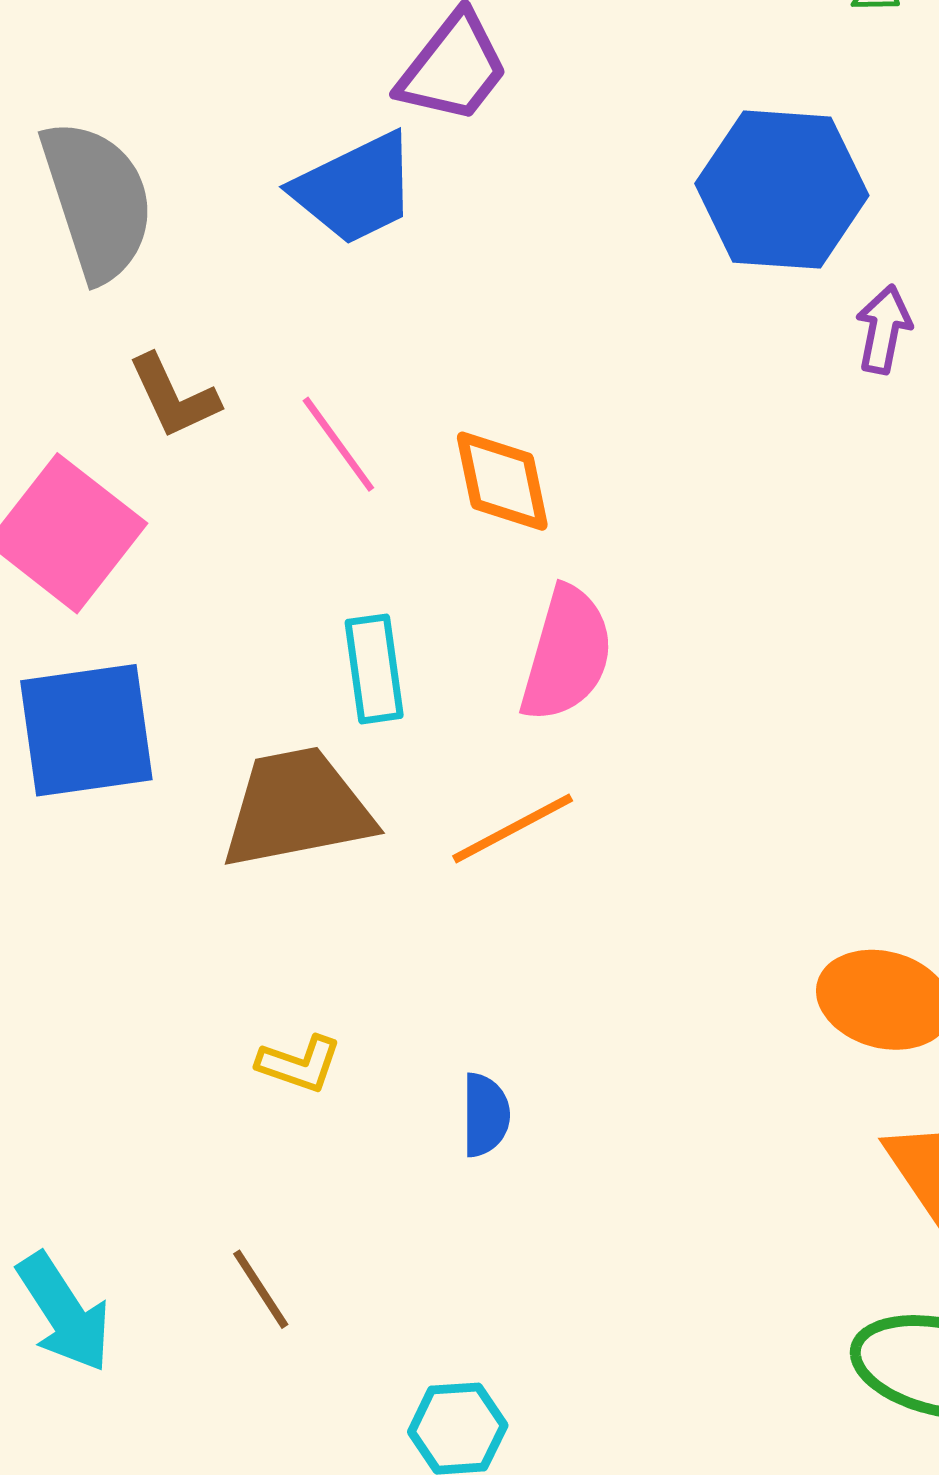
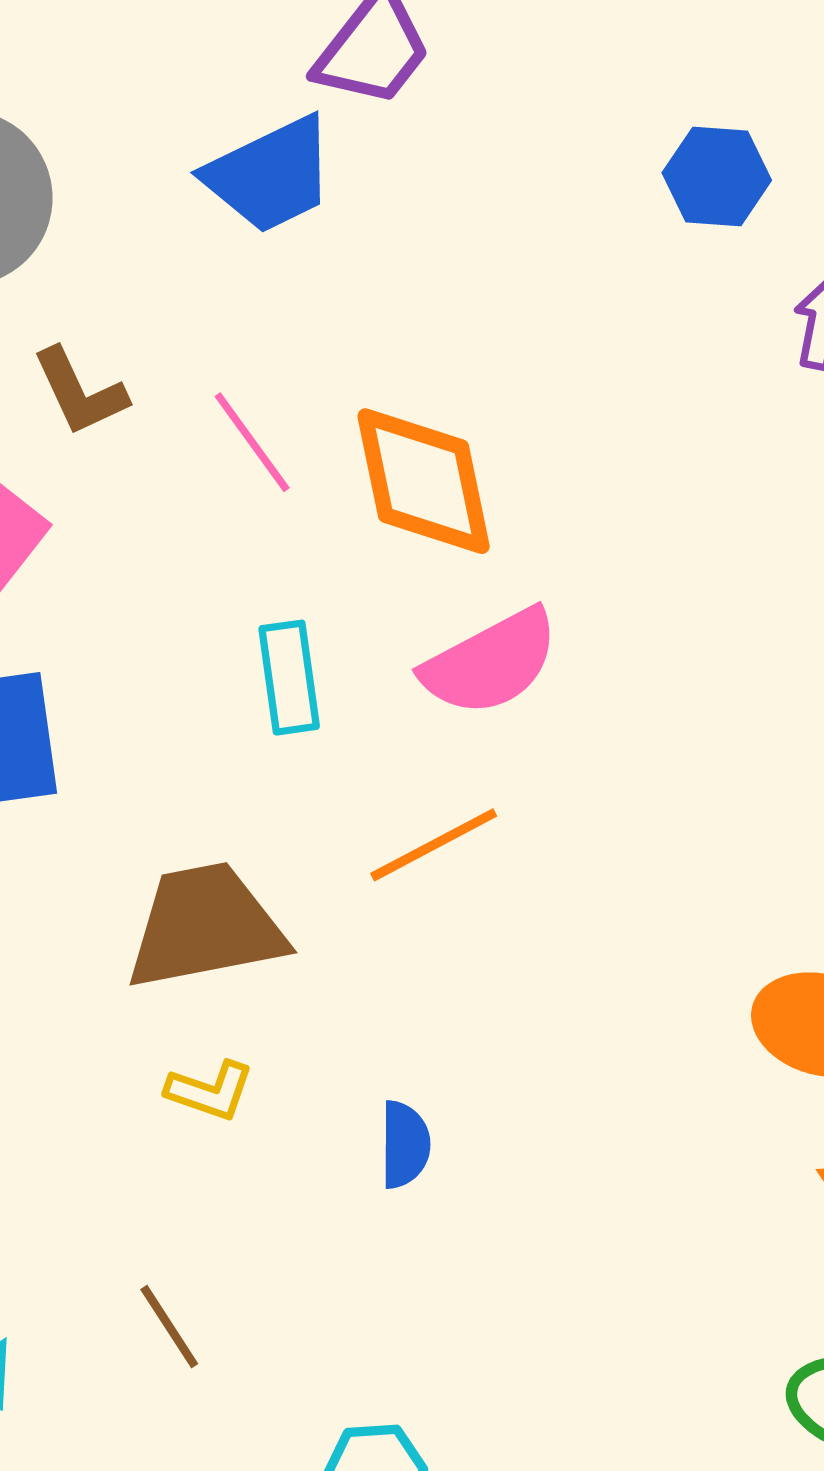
blue hexagon: (782, 190) -> (717, 177), size x0.6
orange diamond: (502, 481) -> (424, 481), size x1.4
pink semicircle: (567, 654) -> (491, 662), turned 46
brown trapezoid: (297, 808) -> (205, 926), moved

